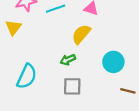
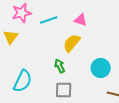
green arrow: (68, 60) -> (60, 66), turned 88

